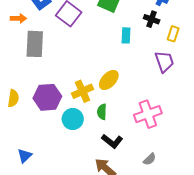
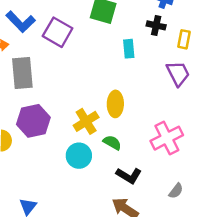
yellow ellipse: (109, 80) -> (115, 104), turned -35
purple hexagon: (47, 97) -> (33, 121), moved
green semicircle: (102, 112) -> (112, 143), turned 126

